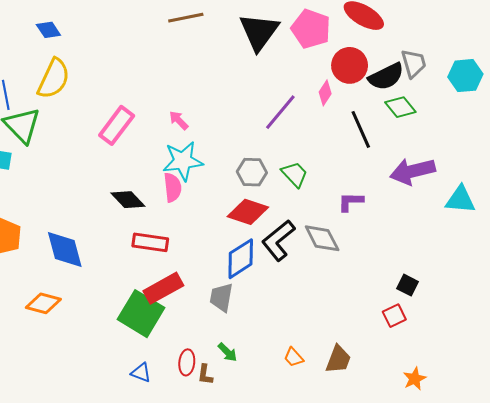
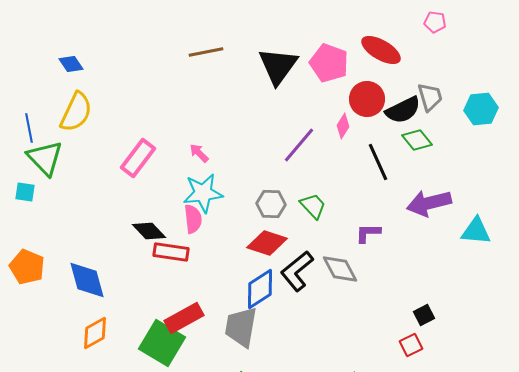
red rectangle: (150, 242) -> (171, 252), moved
black square: (408, 285) -> (424, 315), turned 35
gray trapezoid: (221, 297) -> (241, 327), size x1.4
orange diamond: (43, 303) -> (95, 333), moved, turned -44

